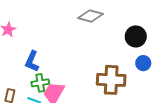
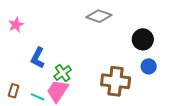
green cross: (40, 83) -> (63, 73), moved, turned -30

